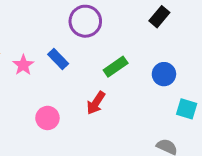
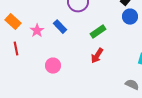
blue circle: (164, 74) -> (130, 17), moved
red arrow: (96, 103) -> (97, 56), moved

